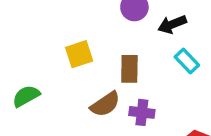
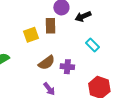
cyan rectangle: (187, 61) -> (93, 45), moved
brown rectangle: (129, 69) -> (50, 26), moved

